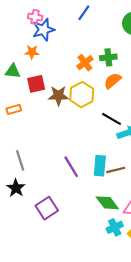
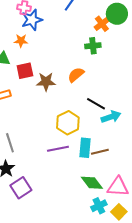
orange cross: (85, 63) -> (102, 24), moved
orange semicircle: (113, 81) -> (76, 75), moved
yellow hexagon: (82, 95) -> (68, 123), moved
purple line: (71, 167) -> (58, 149), turned -70
purple square: (47, 208) -> (21, 188), moved

